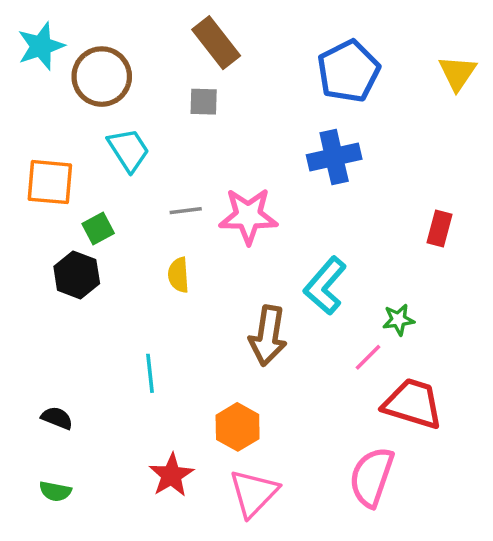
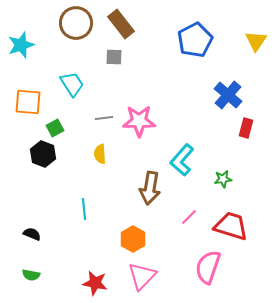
cyan star: (41, 46) -> (21, 45), moved
brown circle: (102, 77) -> (76, 23), moved
blue cross: (334, 157) -> (228, 95), moved, turned -36
pink line: (368, 357) -> (189, 217), moved
red star: (171, 475) -> (95, 283), moved, turned -30

